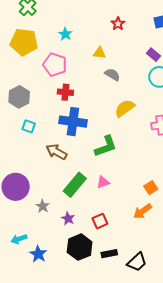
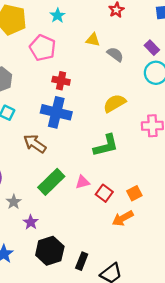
gray semicircle: (112, 75) -> (115, 54), moved
red cross: (65, 92) -> (61, 81), moved
green L-shape: (106, 146) -> (106, 145), moved
purple star: (68, 218) -> (31, 222), moved
red square: (100, 221) -> (104, 193), moved, turned -35
black rectangle: (109, 254) -> (82, 261), turned -63

